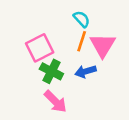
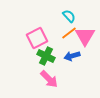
orange line: (82, 41) -> (69, 33), turned 35

